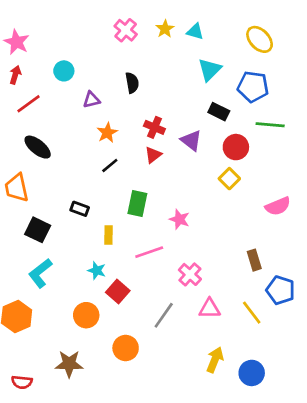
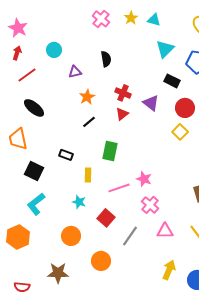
pink star: (179, 219) -> (144, 179), moved
red square: (118, 292) -> (106, 218), moved

